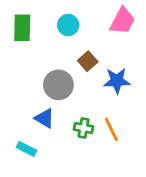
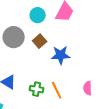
cyan circle: (68, 25) -> (38, 15), moved
gray circle: (58, 85) -> (14, 37), moved

